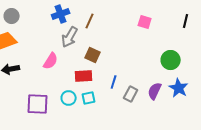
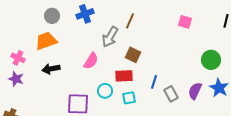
blue cross: (61, 14) -> (85, 14), moved
gray rectangle: (131, 94) -> (171, 94), turned -56
cyan circle: (69, 98) -> (105, 91), moved

